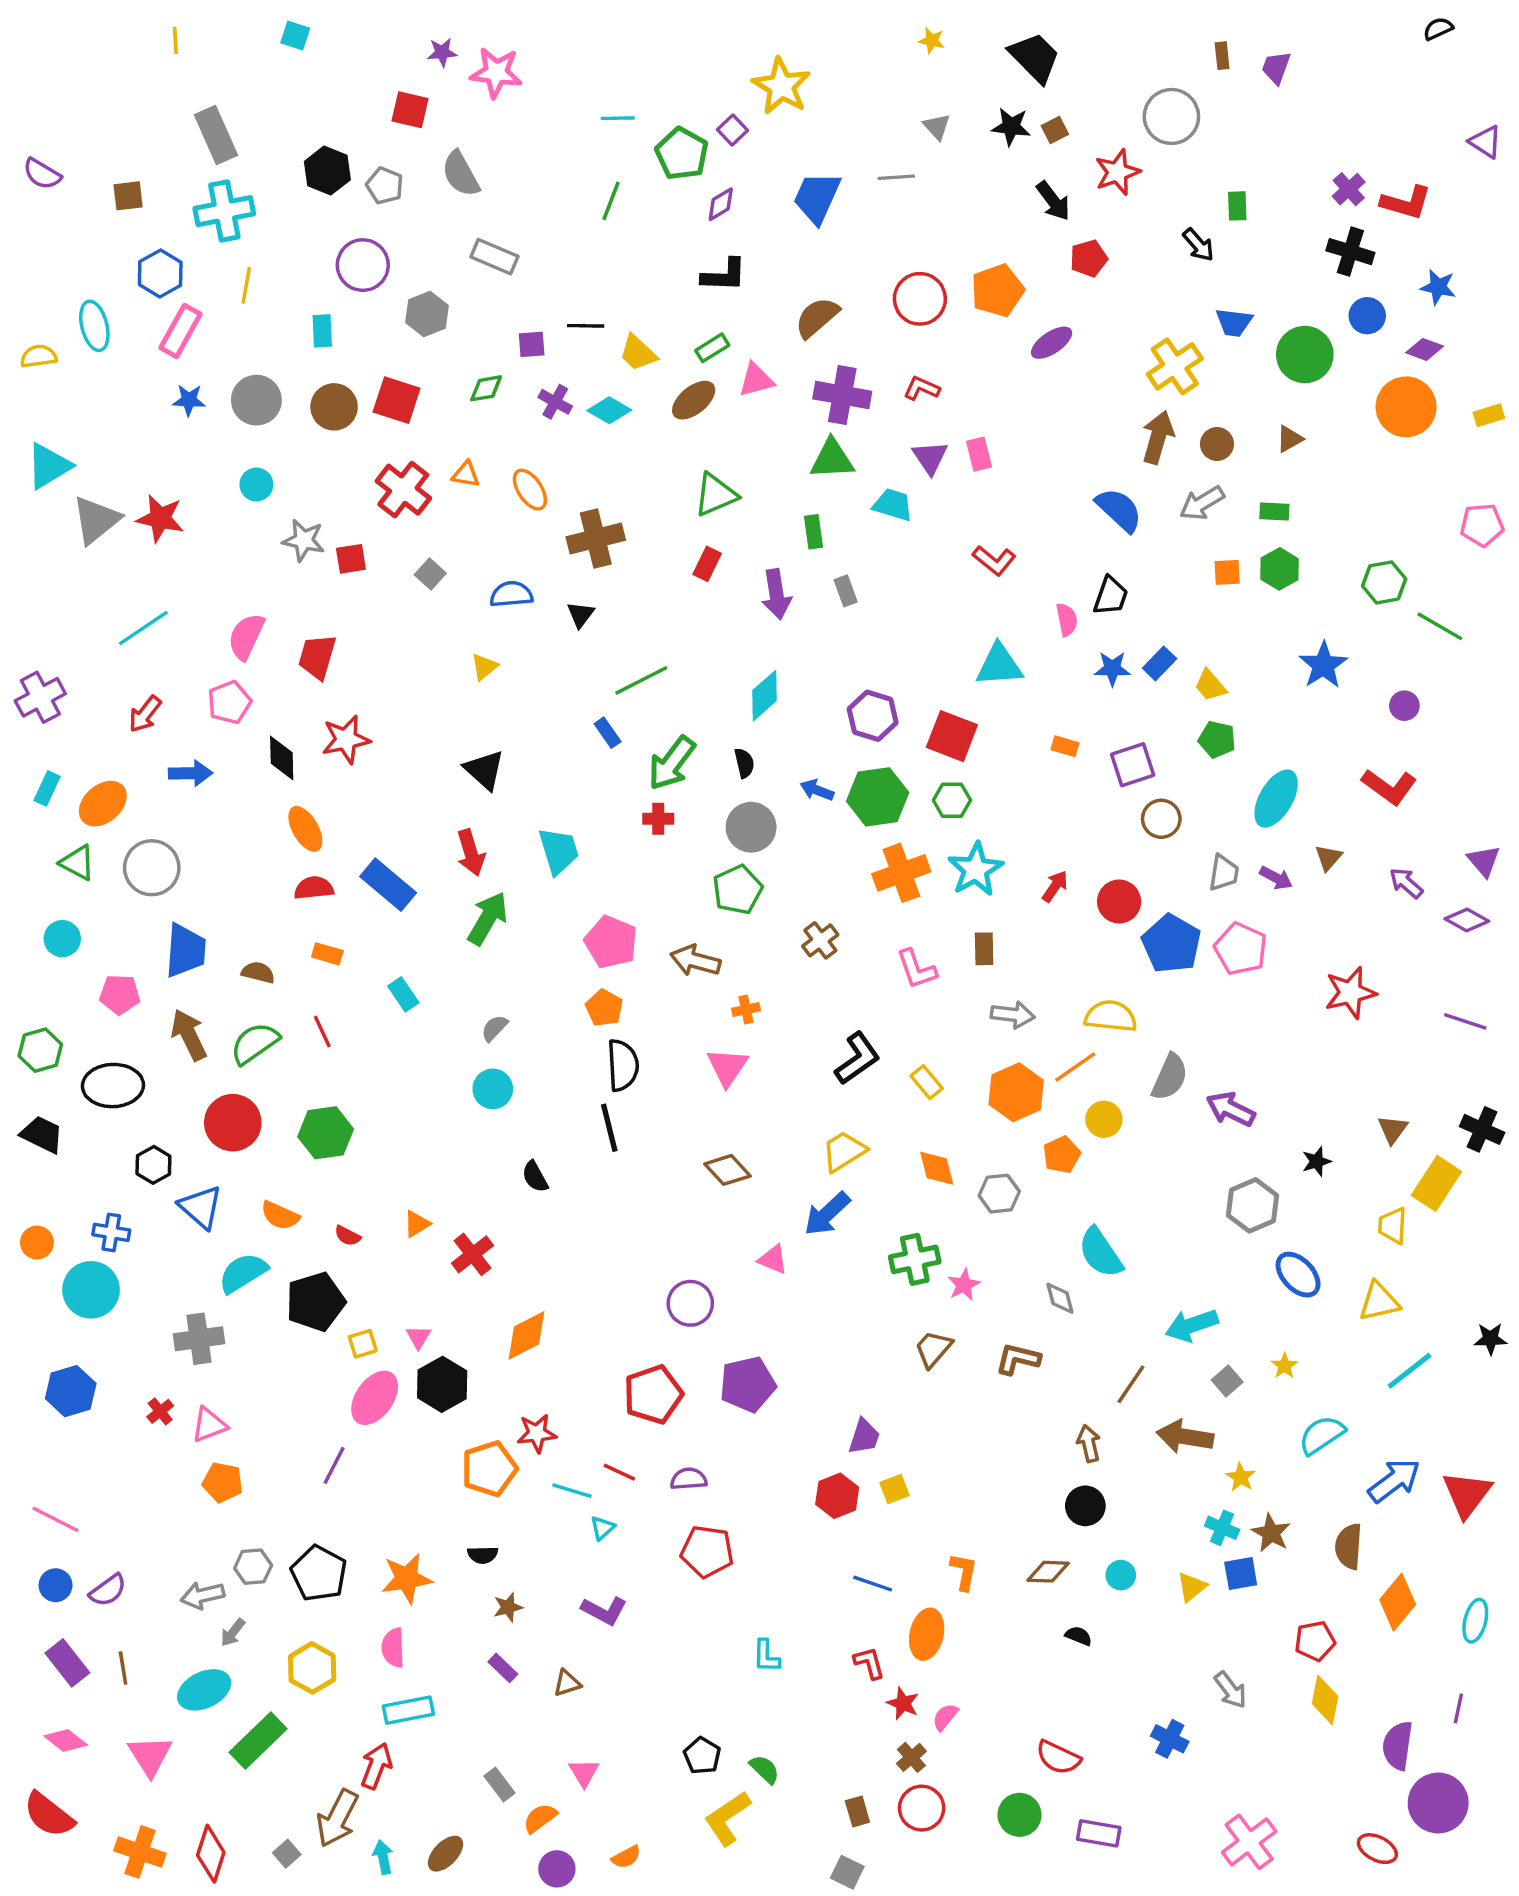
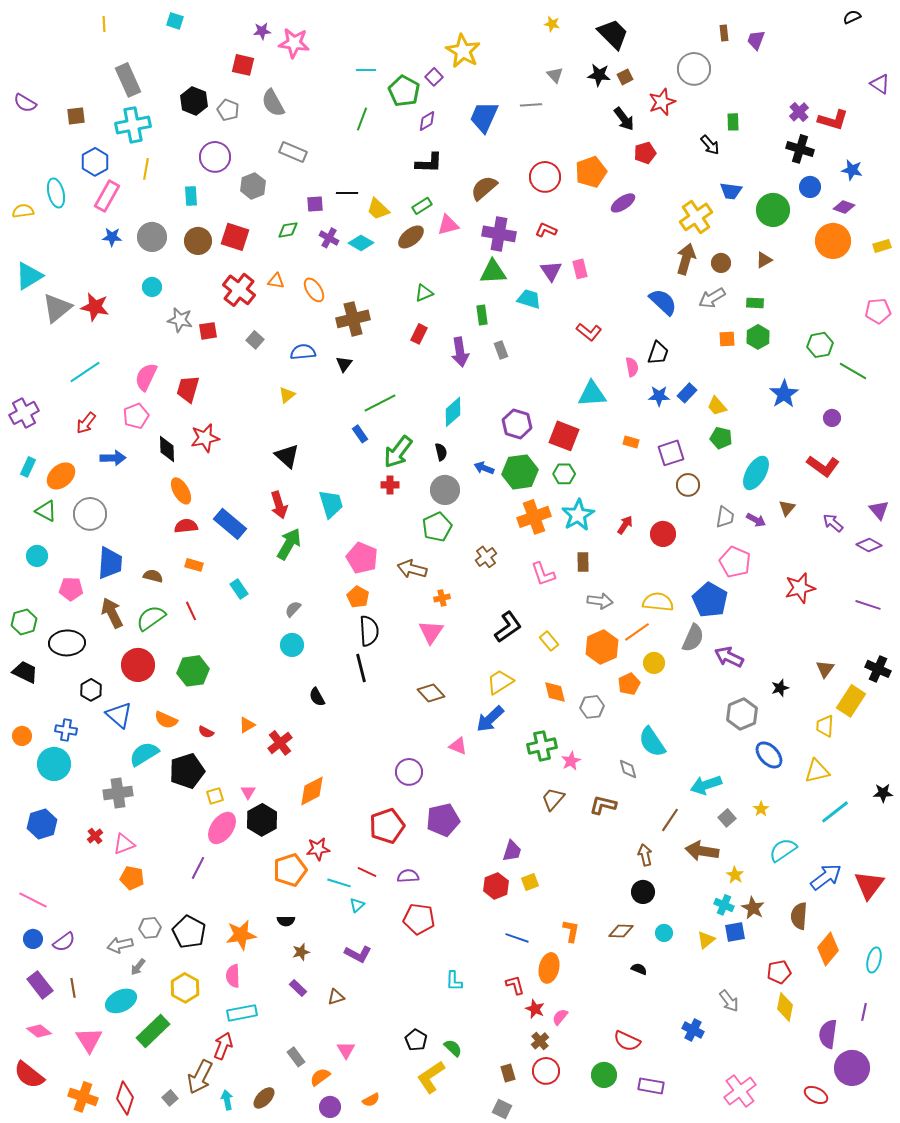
green triangle: (716, 495) -> (424, 293), size x0.7
blue pentagon: (1171, 944) -> (710, 600), moved

